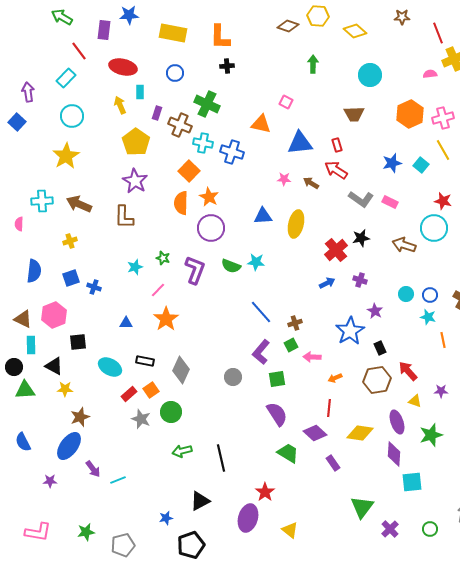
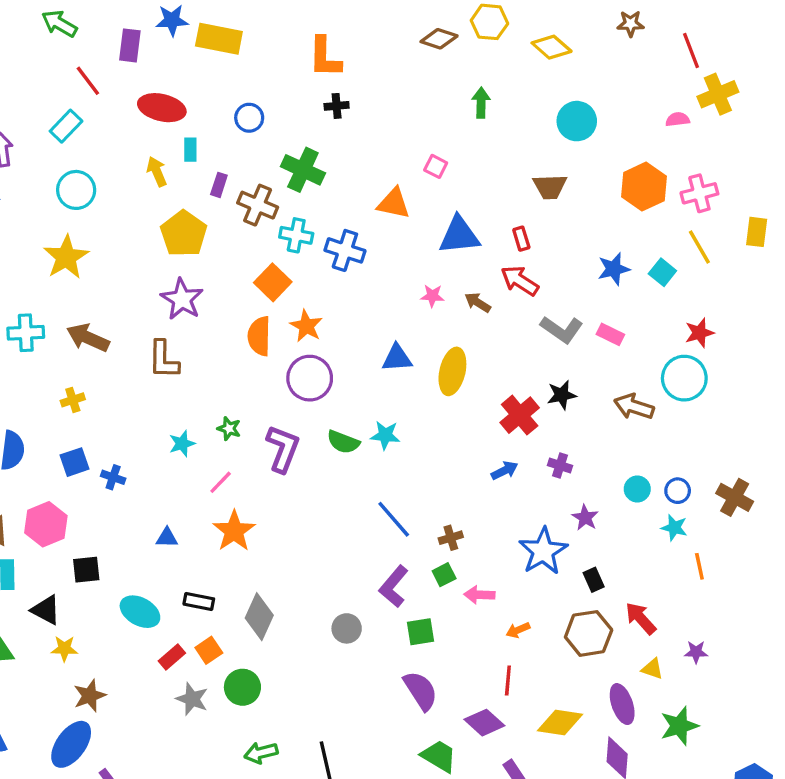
yellow rectangle: (173, 33) -> (219, 39), moved
red star: (443, 201) -> (699, 333), turned -30

